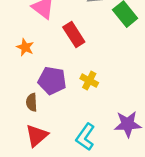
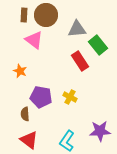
red rectangle: (74, 34) -> (80, 61), moved
red triangle: (37, 136) -> (29, 140), turned -42

